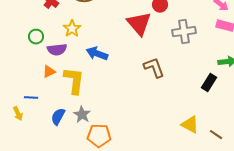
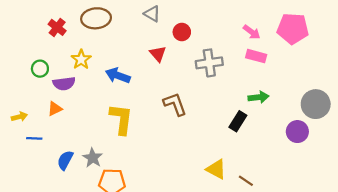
red triangle: (139, 24) -> (158, 54), size x0.6
blue arrow: (97, 54) -> (118, 75), moved
yellow L-shape: (74, 81) -> (121, 119), moved
yellow arrow: (18, 114) -> (19, 117), moved, turned -80

